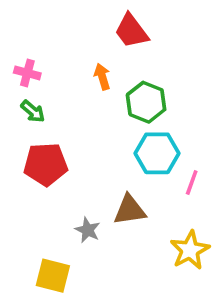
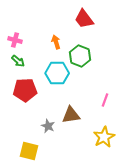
red trapezoid: (131, 31) -> (84, 19), moved
cyan hexagon: (157, 153) -> (57, 73), moved

